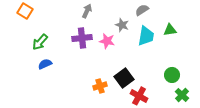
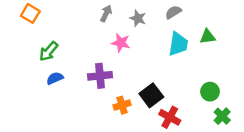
gray star: (122, 25) -> (138, 18), moved
purple cross: (82, 38) -> (100, 76), moved
pink star: (107, 41) -> (121, 43), moved

